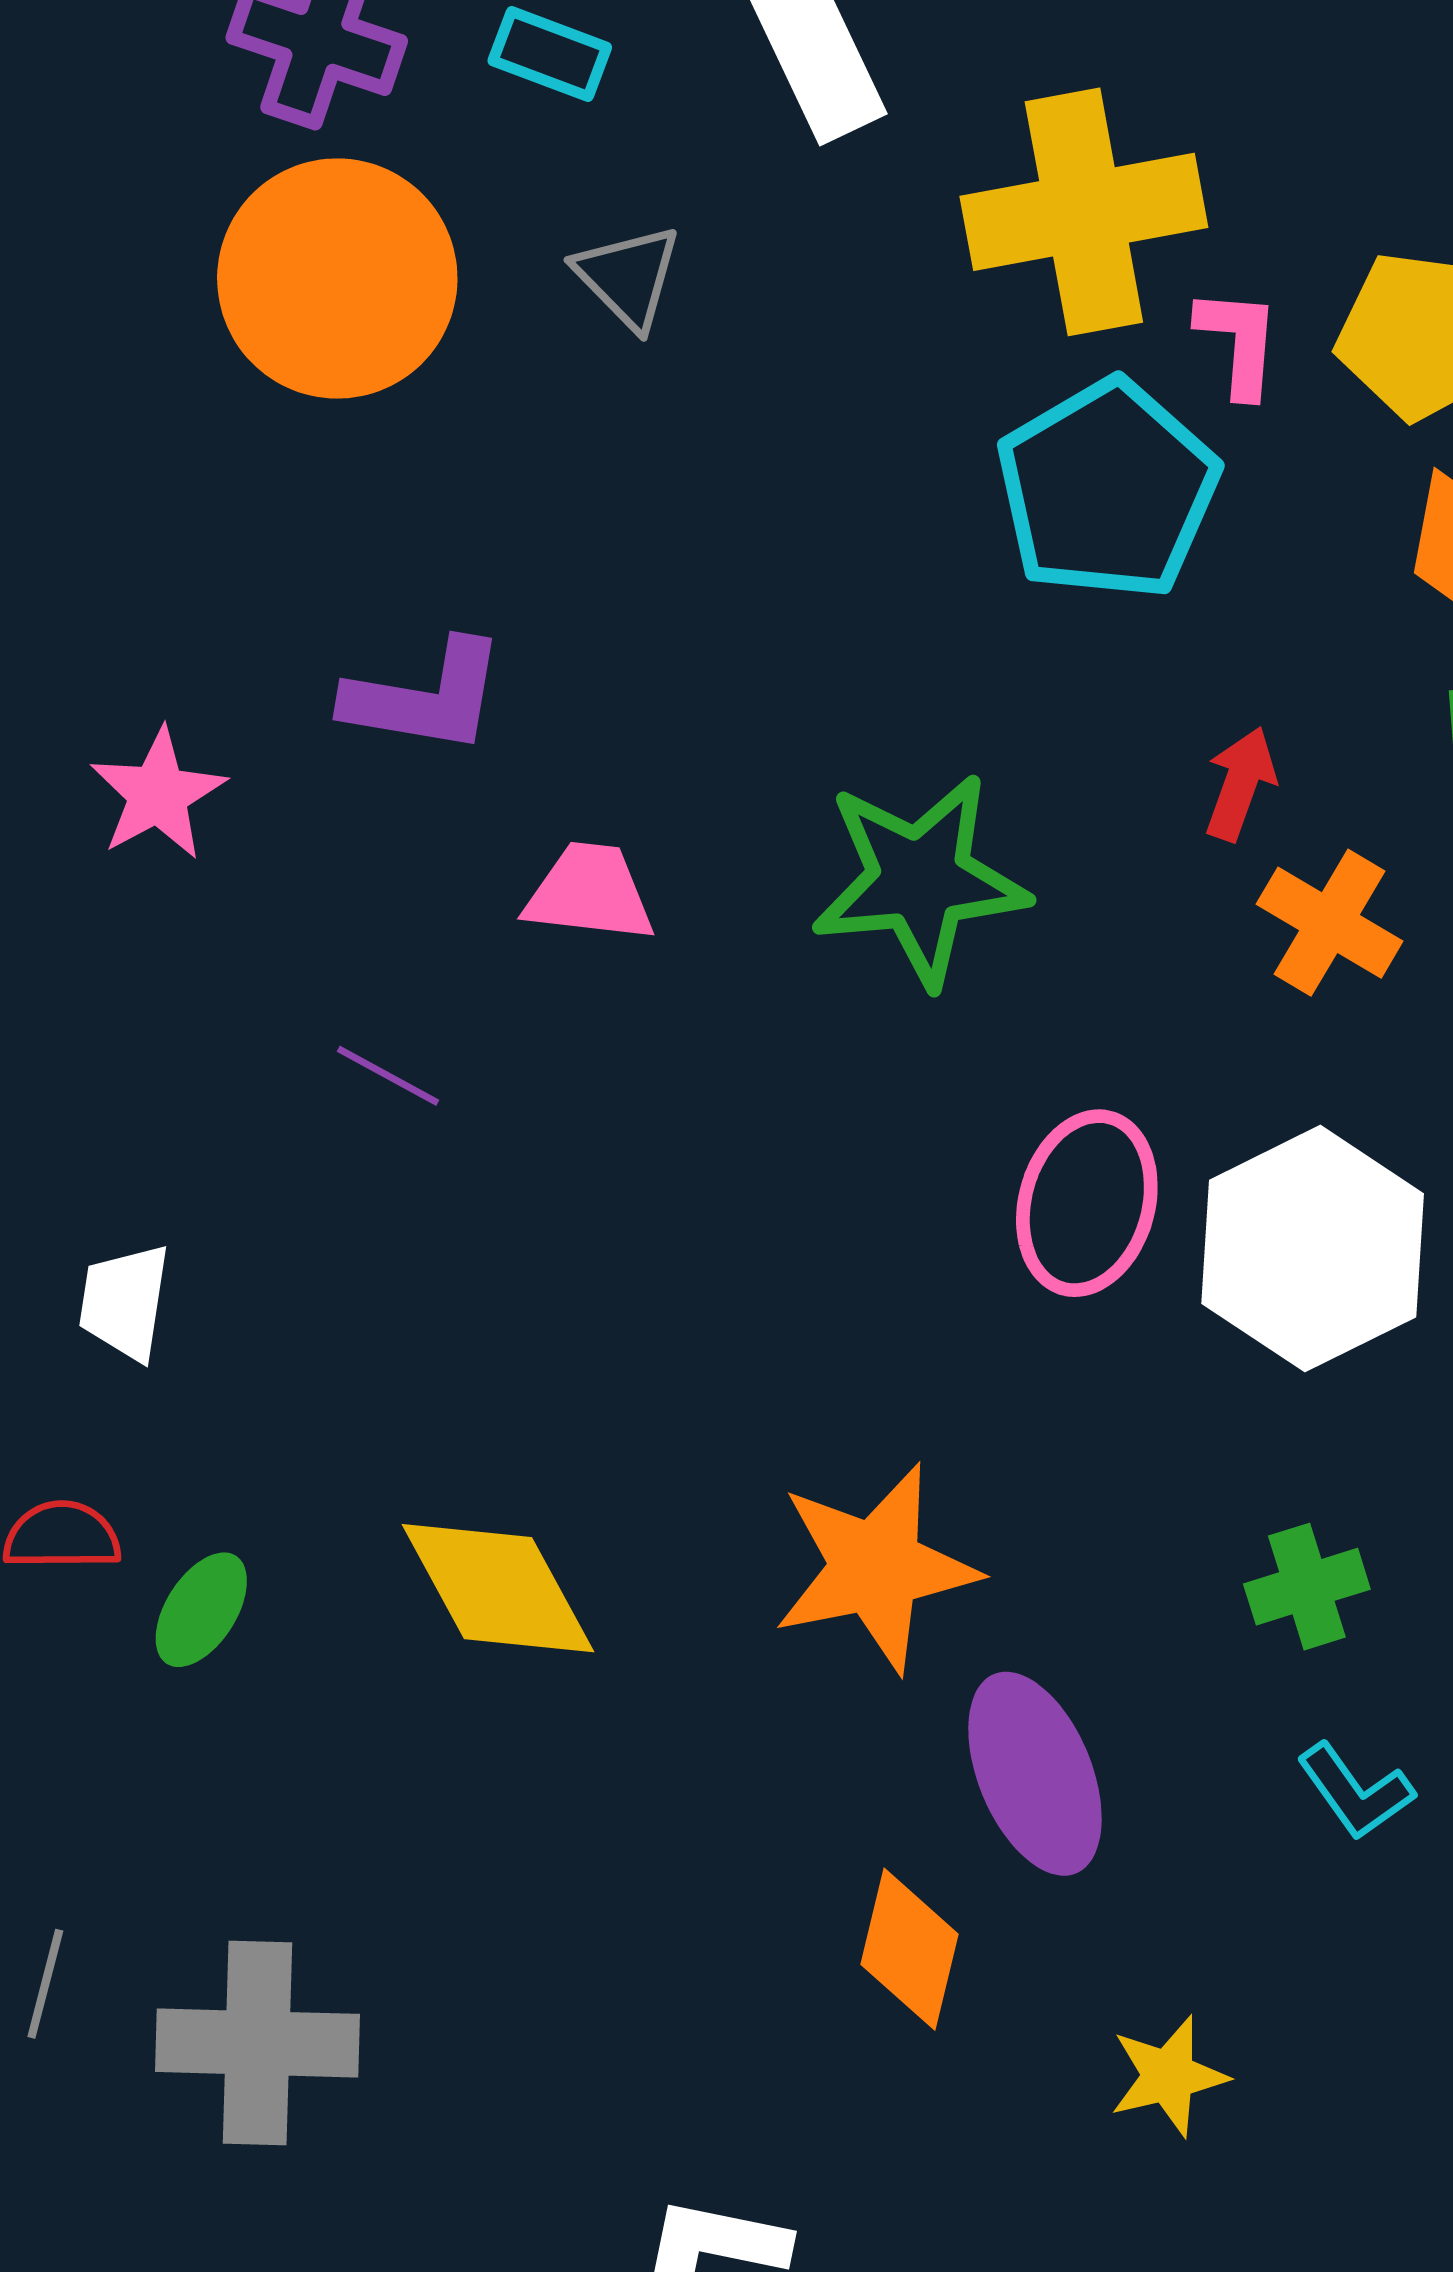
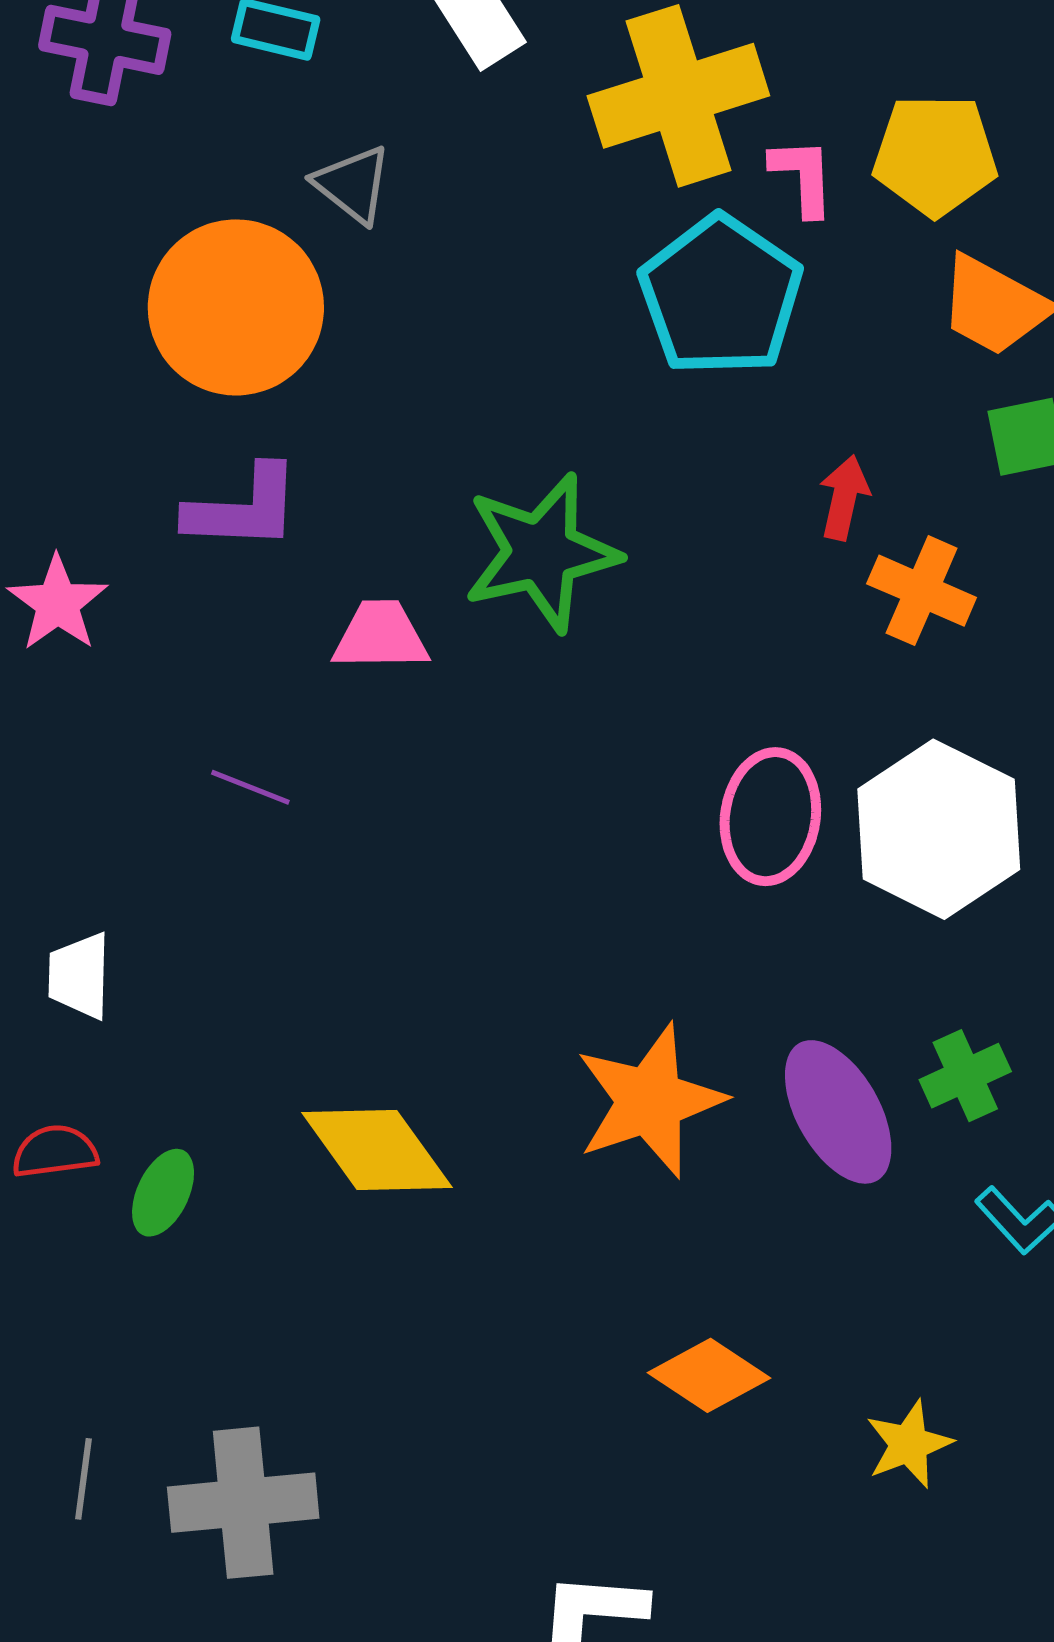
orange circle: (337, 278) -> (236, 307), moved
green star: (920, 880) -> (541, 553), moved
purple ellipse: (1035, 1774) -> (838, 1112), moved
orange diamond: (910, 1949) -> (709, 1375), turned -63

